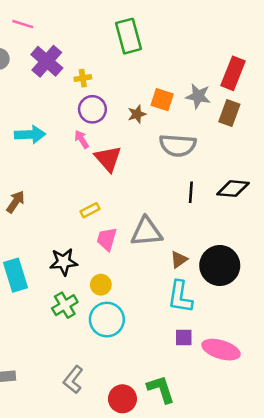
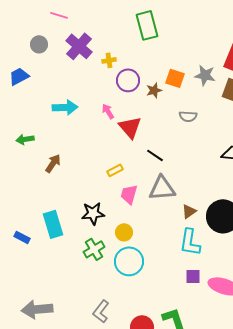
purple circle: (92, 109) -> (128, 80), moved
gray semicircle: (178, 145) -> (188, 116), size x0.6
black line: (191, 192) -> (155, 155), moved, turned -60

